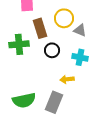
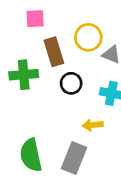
green semicircle: (24, 100) -> (31, 155), turned 90

